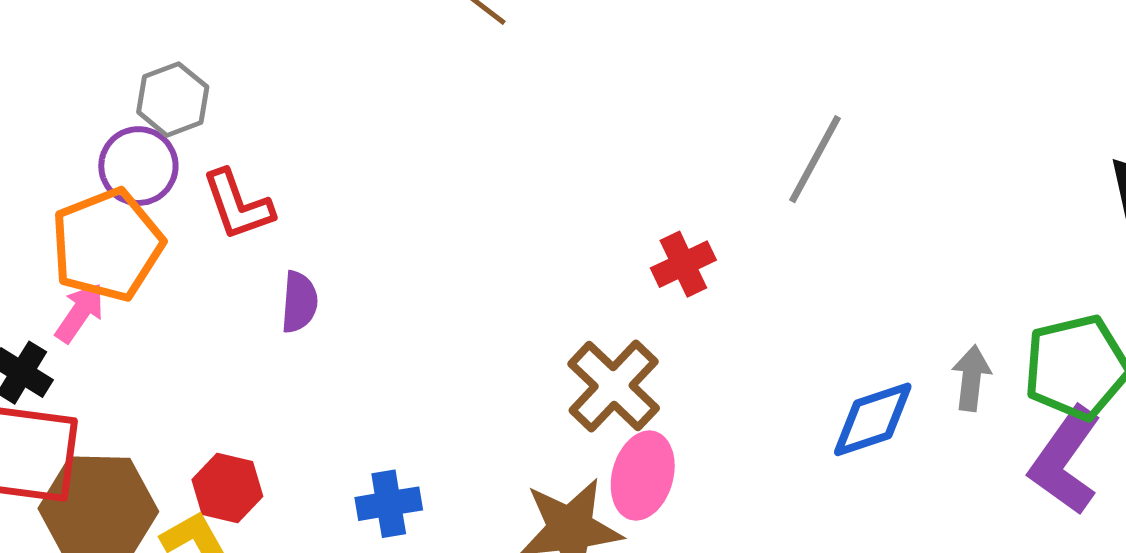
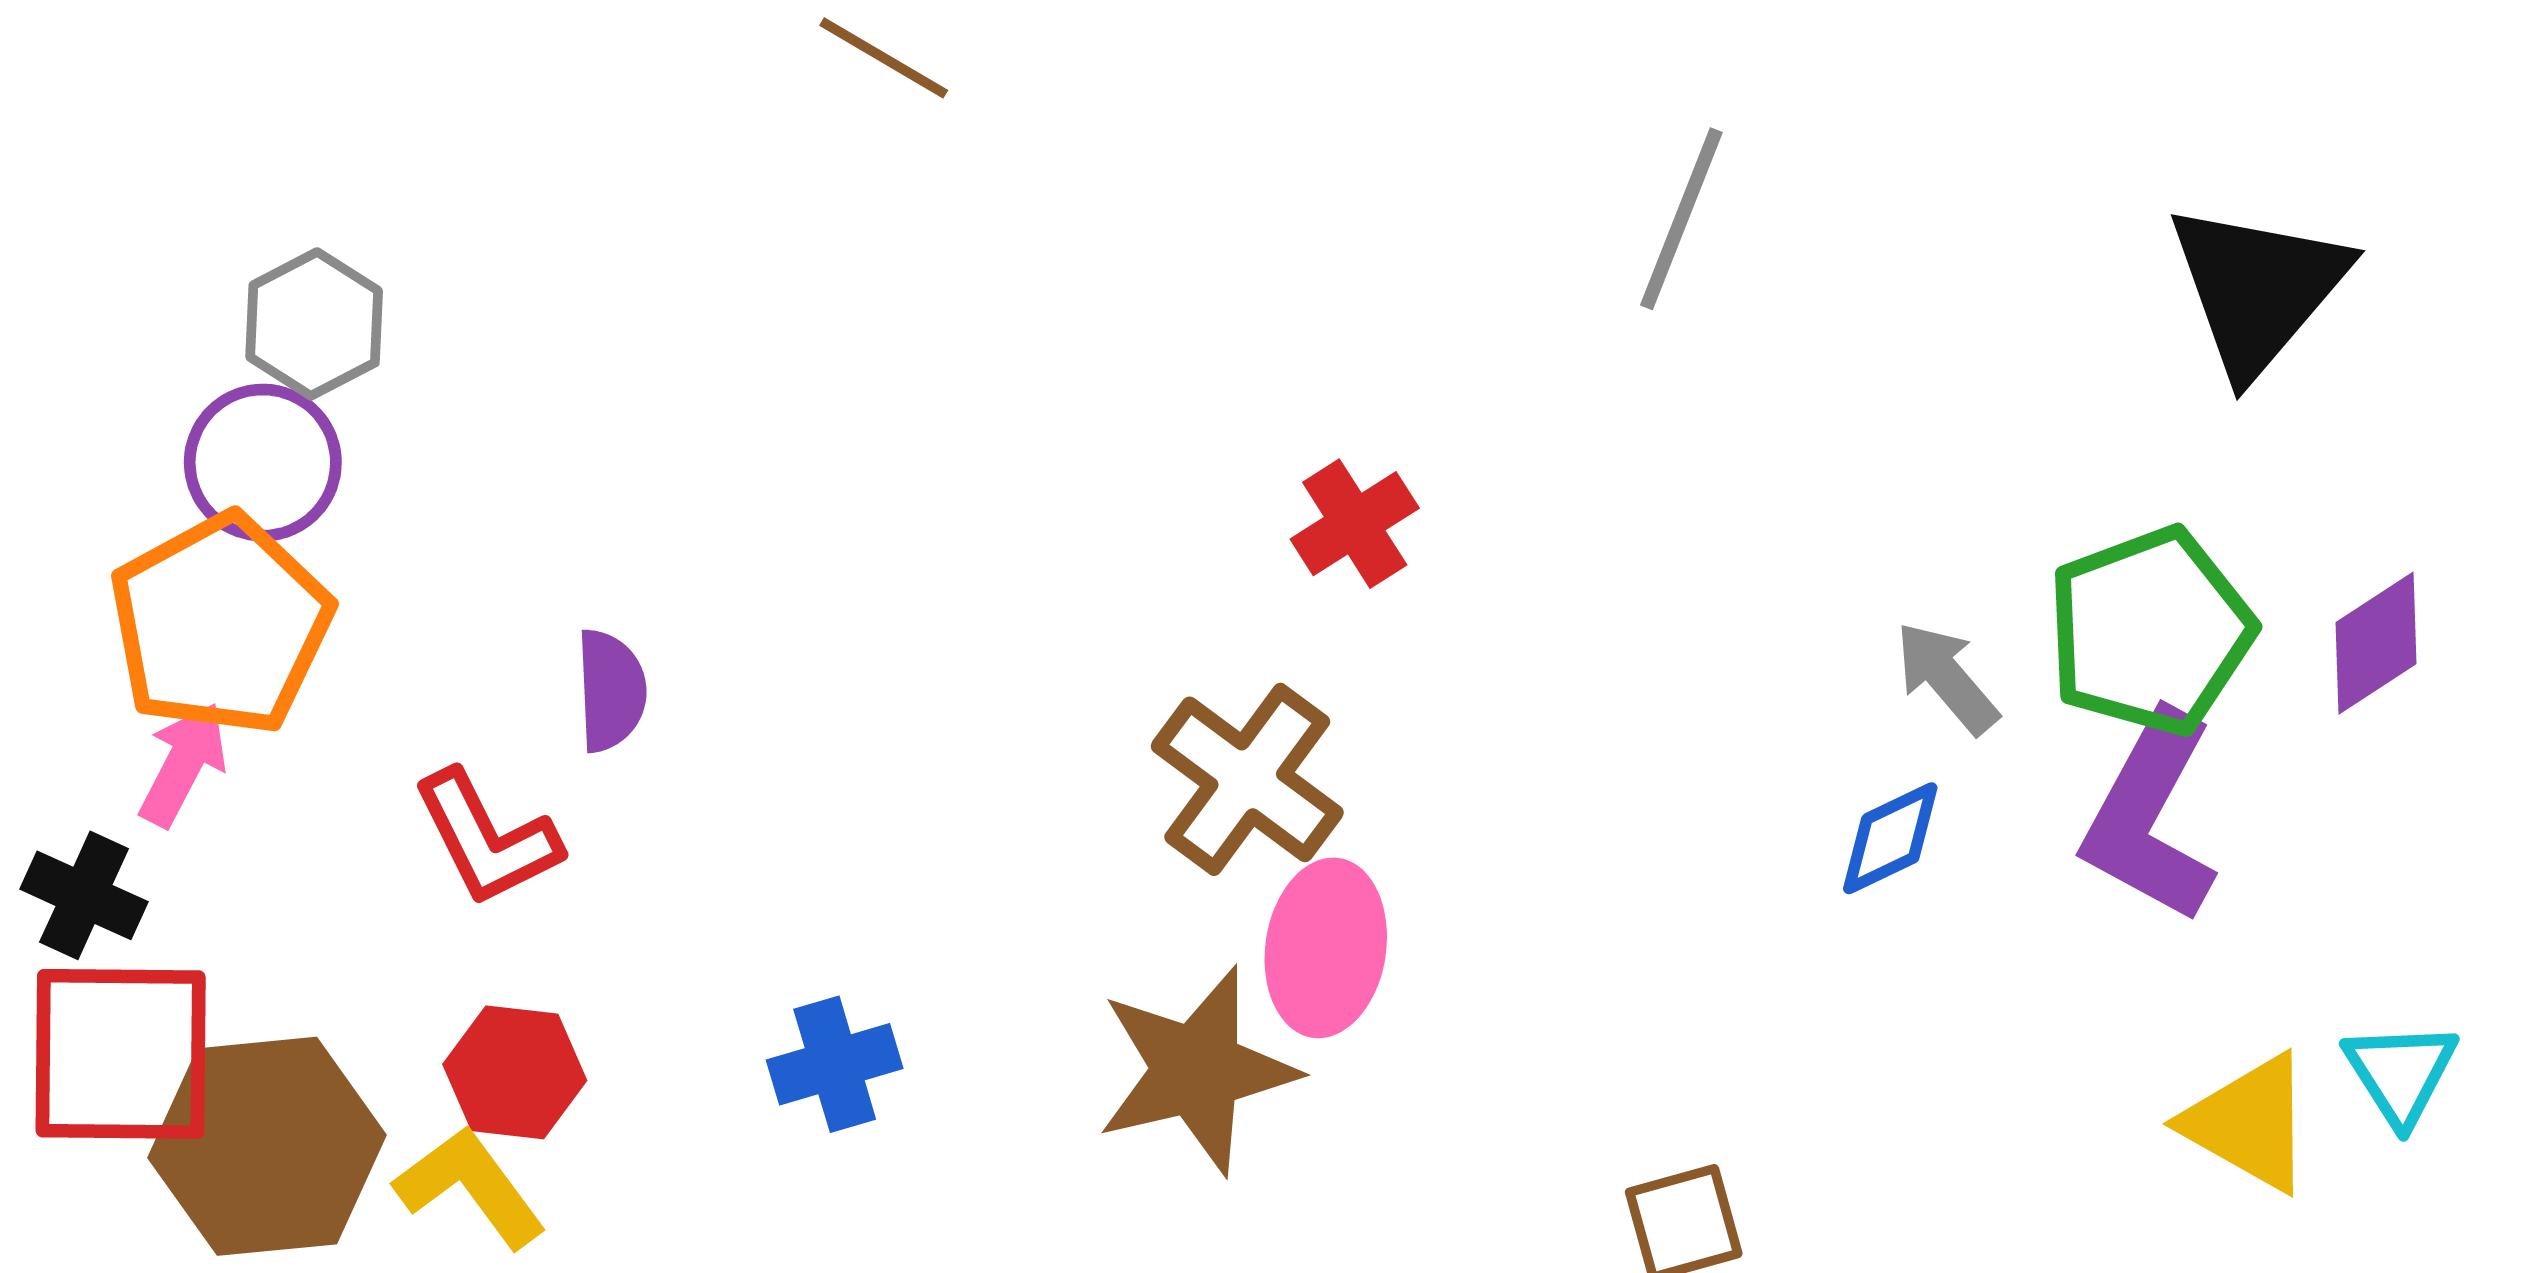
gray line: (815, 159) -> (1681, 219), moved
red L-shape: (238, 205) -> (487, 838), moved
gray arrow: (971, 378) -> (1947, 678), turned -40
blue diamond: (873, 419) -> (1890, 838), moved, size x0.7

